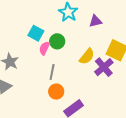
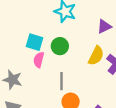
purple triangle: (95, 21) -> (104, 26), moved
pink semicircle: (44, 48) -> (39, 60), moved

